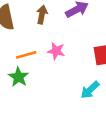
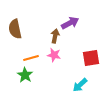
brown arrow: (42, 15) -> (55, 36), moved

